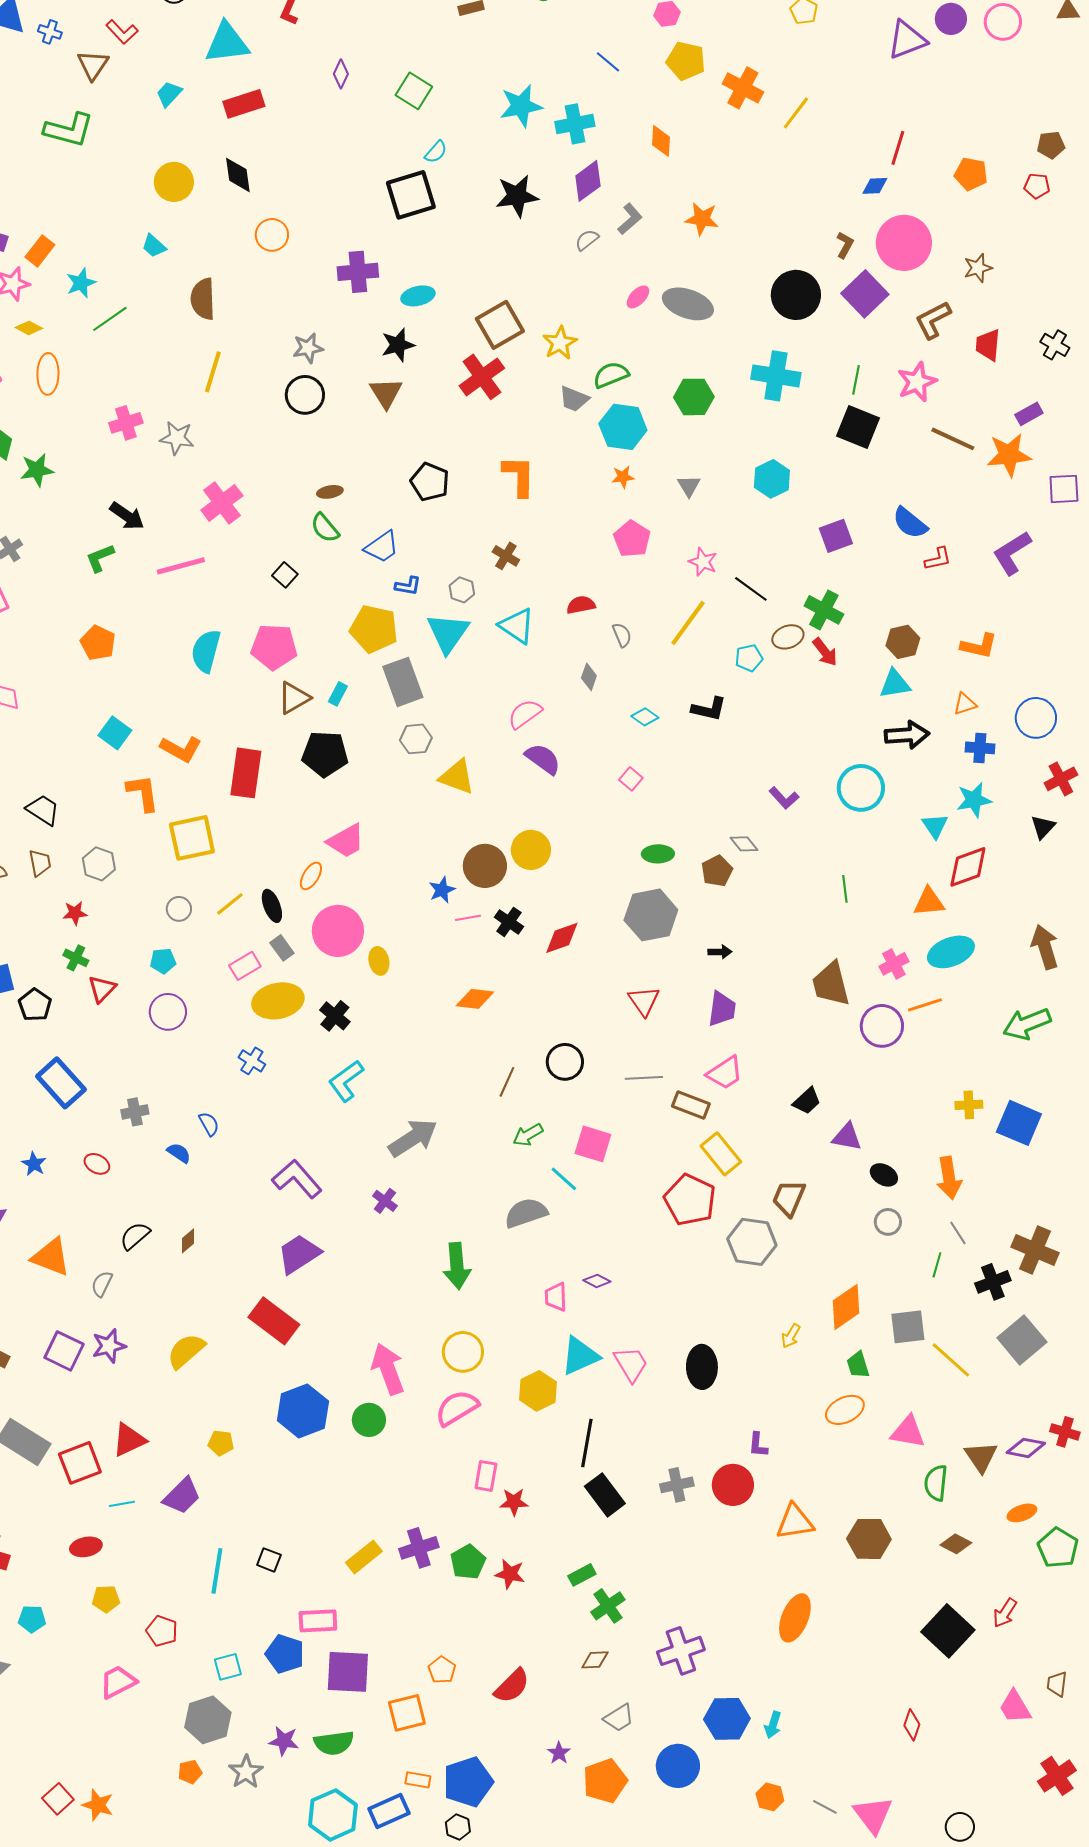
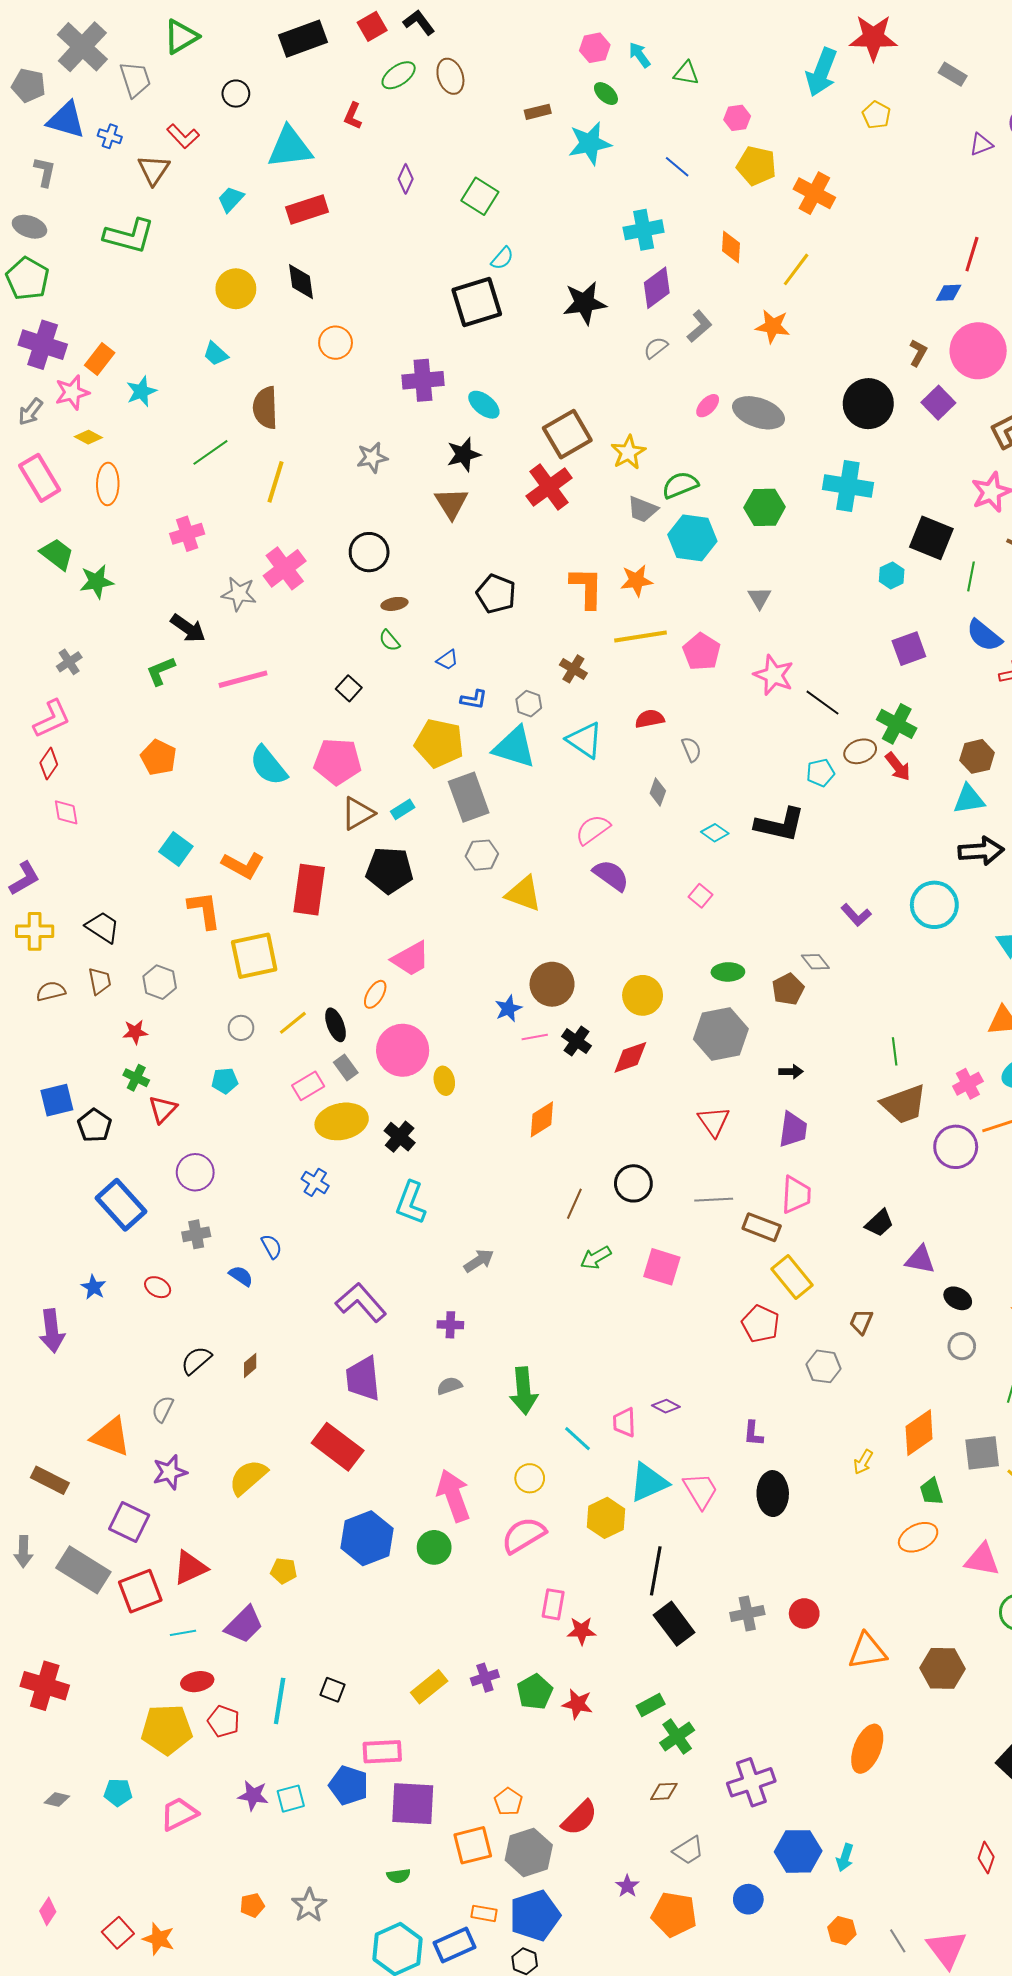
purple triangle: (907, 40) -> (981, 144), size x0.6
cyan star: (521, 106) -> (590, 143), moved
yellow line: (796, 113) -> (796, 269), moved
purple square: (865, 294) -> (938, 403), size x0.7
cyan ellipse: (418, 296) -> (484, 405), turned 52
green line: (110, 319) -> (210, 452), moved
green line: (856, 380) -> (971, 576), moved
black circle: (305, 395) -> (369, 552), moved
gray star: (177, 438) -> (239, 594), moved
orange star: (623, 477) -> (636, 581), moved, size x1.4
cyan hexagon: (772, 479) -> (892, 575), moved, size x0.7
pink cross: (222, 503) -> (285, 568), moved
green semicircle: (325, 528) -> (389, 641), size x0.7
blue trapezoid: (382, 547) -> (447, 660), size x0.6
pink star: (703, 562) -> (774, 675), size x1.4
yellow line: (688, 623) -> (641, 636), moved, turned 45
cyan triangle: (448, 633) -> (514, 747), turned -48
cyan semicircle: (206, 651) -> (268, 766), turned -54
cyan rectangle: (338, 694) -> (403, 809), turned 30
black L-shape: (709, 709) -> (780, 825), size x1.4
yellow circle: (531, 850) -> (643, 995), moved
green line: (845, 889) -> (895, 1051), moved
brown trapezoid: (831, 984) -> (904, 1104), turned -96
orange diamond: (475, 999) -> (542, 1119), turned -39
purple circle: (168, 1012) -> (195, 1172), moved
pink trapezoid: (725, 1073) -> (796, 1195), turned -54
cyan L-shape: (346, 1081) -> (411, 1203), turned -33
gray arrow: (413, 1138) -> (479, 1261), size x0.6
cyan line: (564, 1179) -> (577, 1439), moved
brown trapezoid: (789, 1198) -> (861, 1322), size x0.7
red pentagon: (690, 1200) -> (760, 1324), size x0.7
purple cross: (385, 1201) -> (450, 1325), turned -35
gray semicircle: (526, 1213) -> (449, 1386), moved, size x0.6
gray hexagon: (752, 1242) -> (824, 1366), size x0.7
purple trapezoid: (299, 1254) -> (363, 1379), turned -63
orange triangle: (51, 1257) -> (111, 1437), moved
purple square: (64, 1351) -> (129, 1522), moved
yellow circle: (463, 1352) -> (530, 1478), size x0.7
purple L-shape: (758, 1445) -> (753, 1434), moved
red circle: (733, 1485) -> (804, 1614), size x0.7
red ellipse: (86, 1547) -> (197, 1682), moved
purple cross: (419, 1548) -> (485, 1678), size x0.7
yellow pentagon: (106, 1599) -> (167, 1729), size x1.8
cyan pentagon: (32, 1619) -> (118, 1792), moved
red pentagon: (162, 1631) -> (224, 1721), moved
gray hexagon: (208, 1720) -> (529, 1852), moved
purple star: (284, 1741) -> (253, 1795), moved
green semicircle: (334, 1743) -> (399, 1876), size x0.6
blue circle: (678, 1766) -> (748, 1899), size x0.7
orange pentagon: (605, 1781) -> (674, 1914), turned 30
gray line: (825, 1807) -> (898, 1941), turned 30

